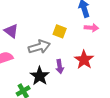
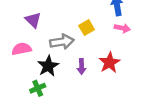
yellow square: (60, 31) -> (87, 28), turned 32
black star: (40, 76) -> (48, 66), moved

